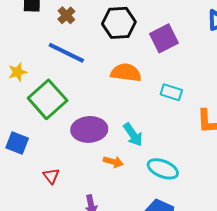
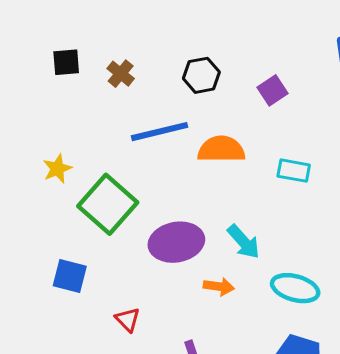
black hexagon: (119, 23) -> (201, 75), size x0.7
purple square: (164, 38) -> (273, 90), size x0.7
blue line: (66, 53) -> (159, 132), moved, turned -33

